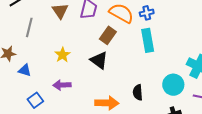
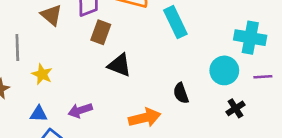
brown rectangle: (108, 35) -> (101, 32), moved
yellow star: (63, 55) -> (42, 74), moved
blue triangle: (25, 70) -> (39, 114), moved

